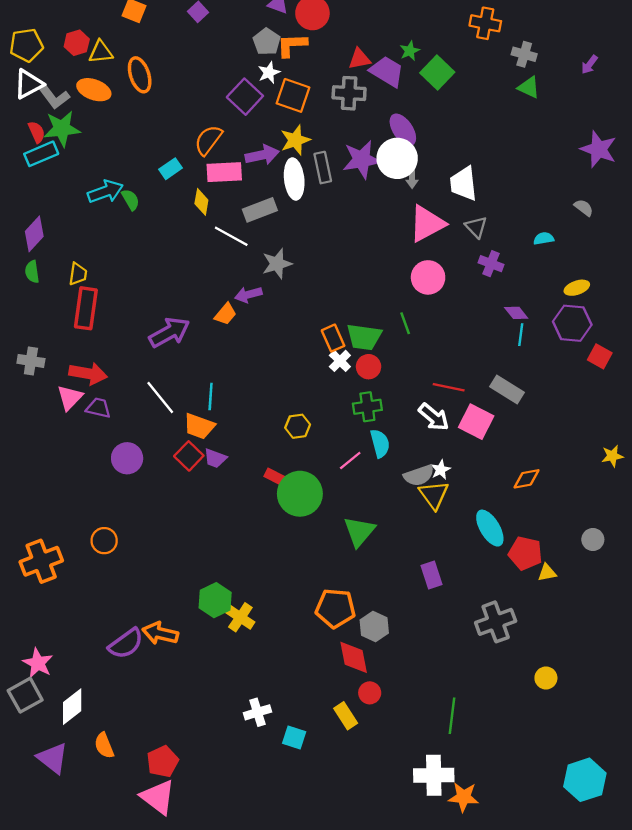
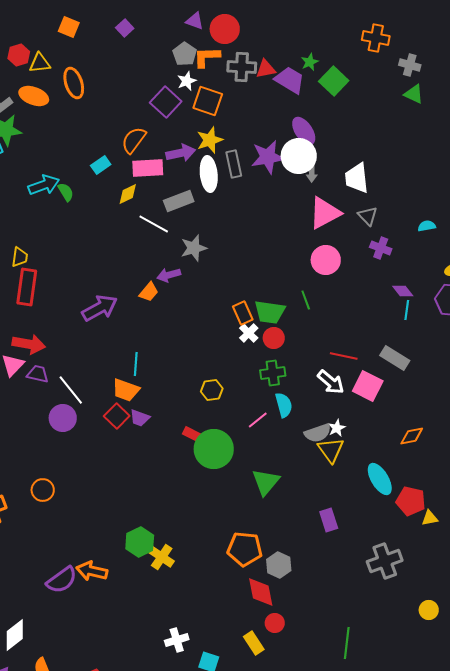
gray cross: (349, 93) -> (242, 67), moved
yellow diamond: (201, 202) -> (128, 194), turned 55
white line: (160, 398) -> (71, 390), moved

